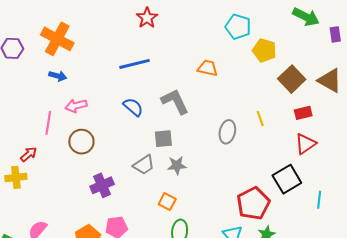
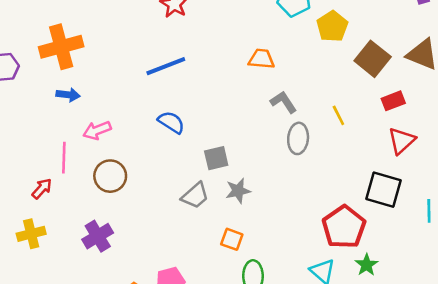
orange cross: (57, 39) -> (61, 47), turned -36
yellow pentagon: (264, 50) -> (332, 26), turned 30
gray L-shape: (175, 101) -> (284, 102), moved, size x0.7
red arrow: (29, 154) -> (42, 189), moved
black square: (287, 179) -> (384, 190), turned -36
purple cross: (102, 185) -> (98, 236), moved

